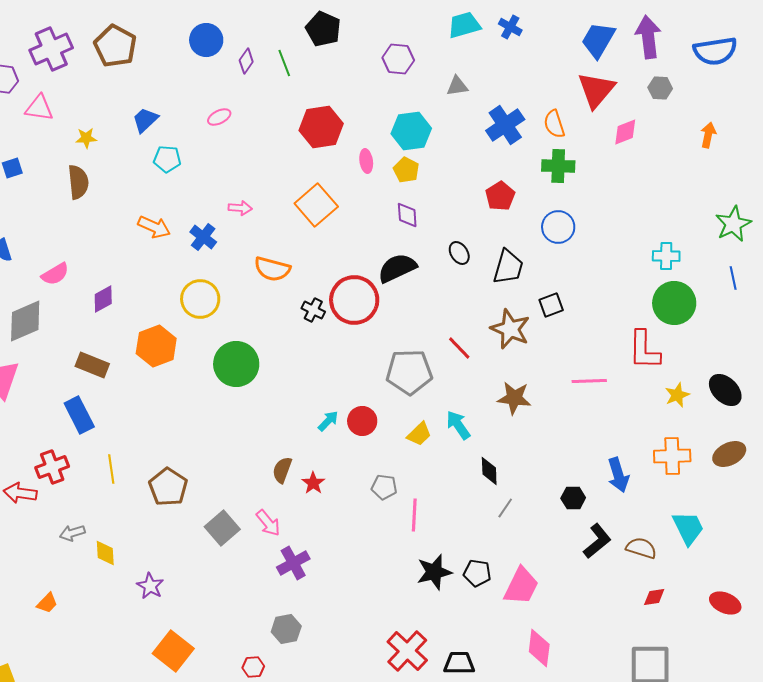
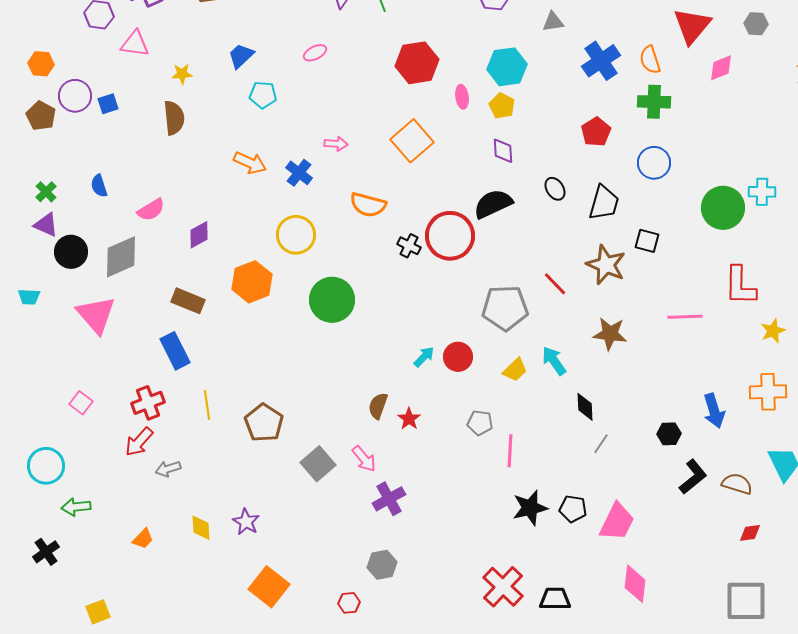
green circle: (674, 303) -> (723, 208), moved
black square: (551, 305) -> (647, 241), turned 35
red arrow: (20, 493) -> (139, 442), moved, turned -56
yellow diamond: (105, 553) -> (201, 528), moved

